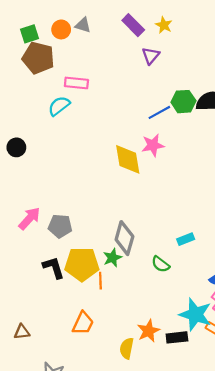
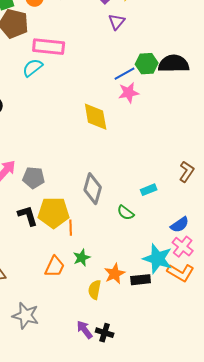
pink rectangle: (76, 83) -> (49, 47), size x1.4
pink star: (153, 145) -> (129, 93), moved
green star: (112, 258) -> (82, 258), moved

